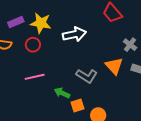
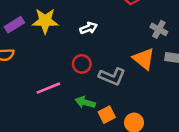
white arrow: (74, 34) -> (89, 28), size x0.6
red circle: (33, 45) -> (82, 64), moved

